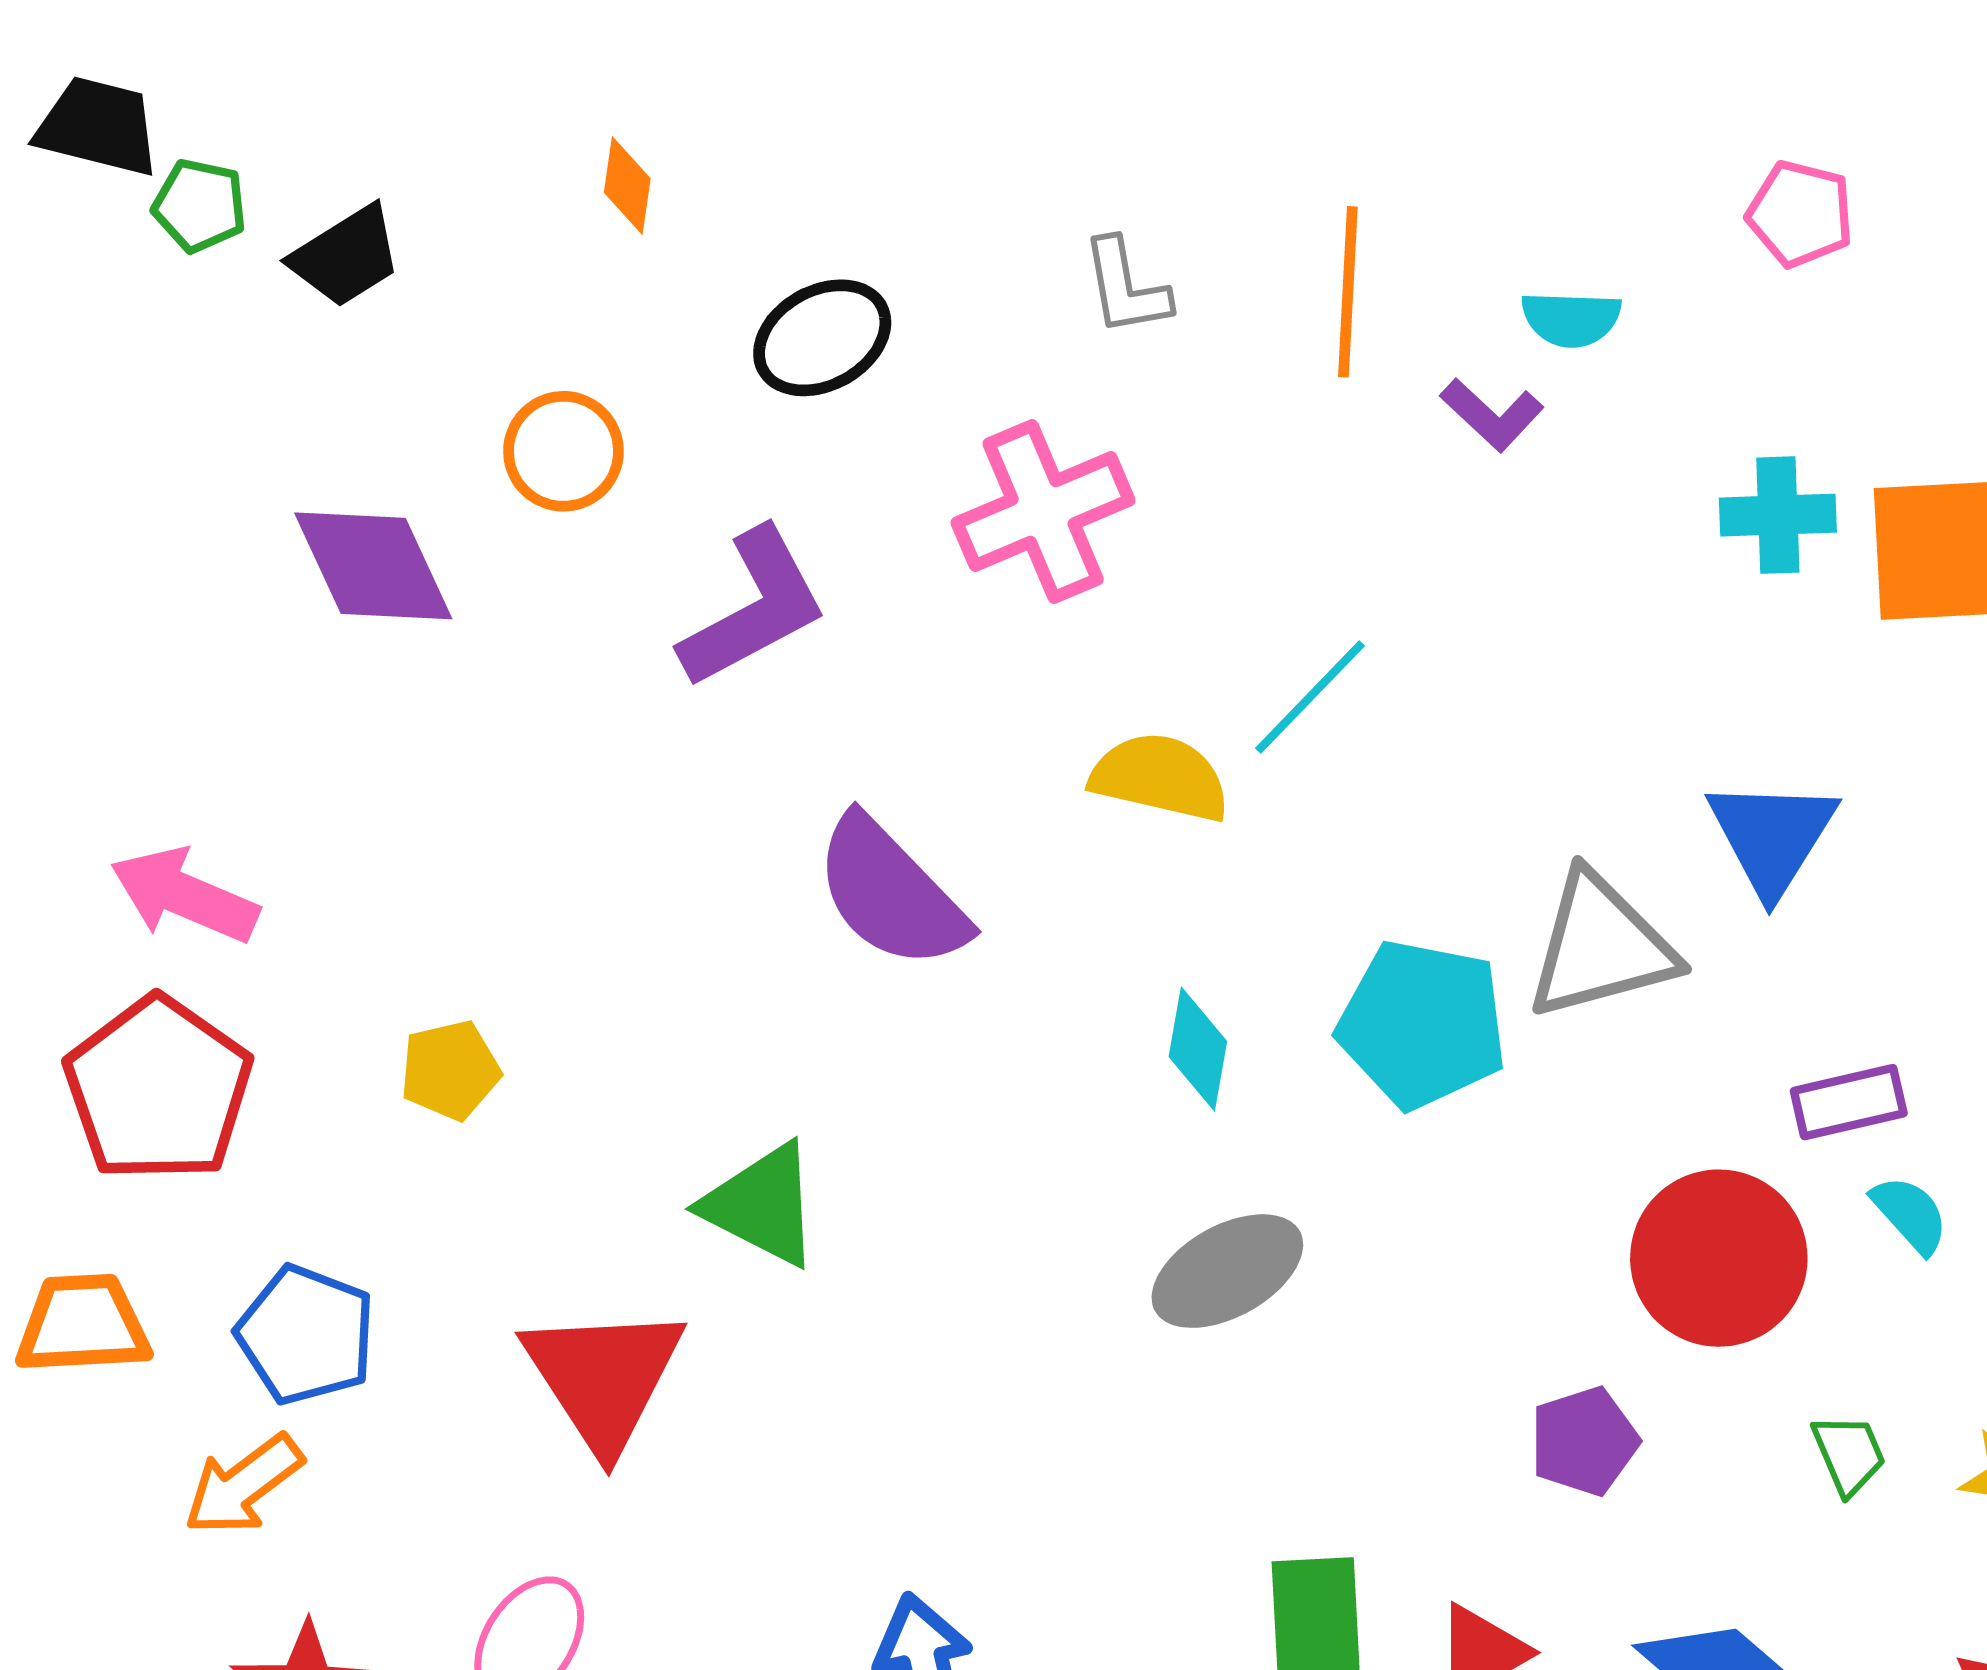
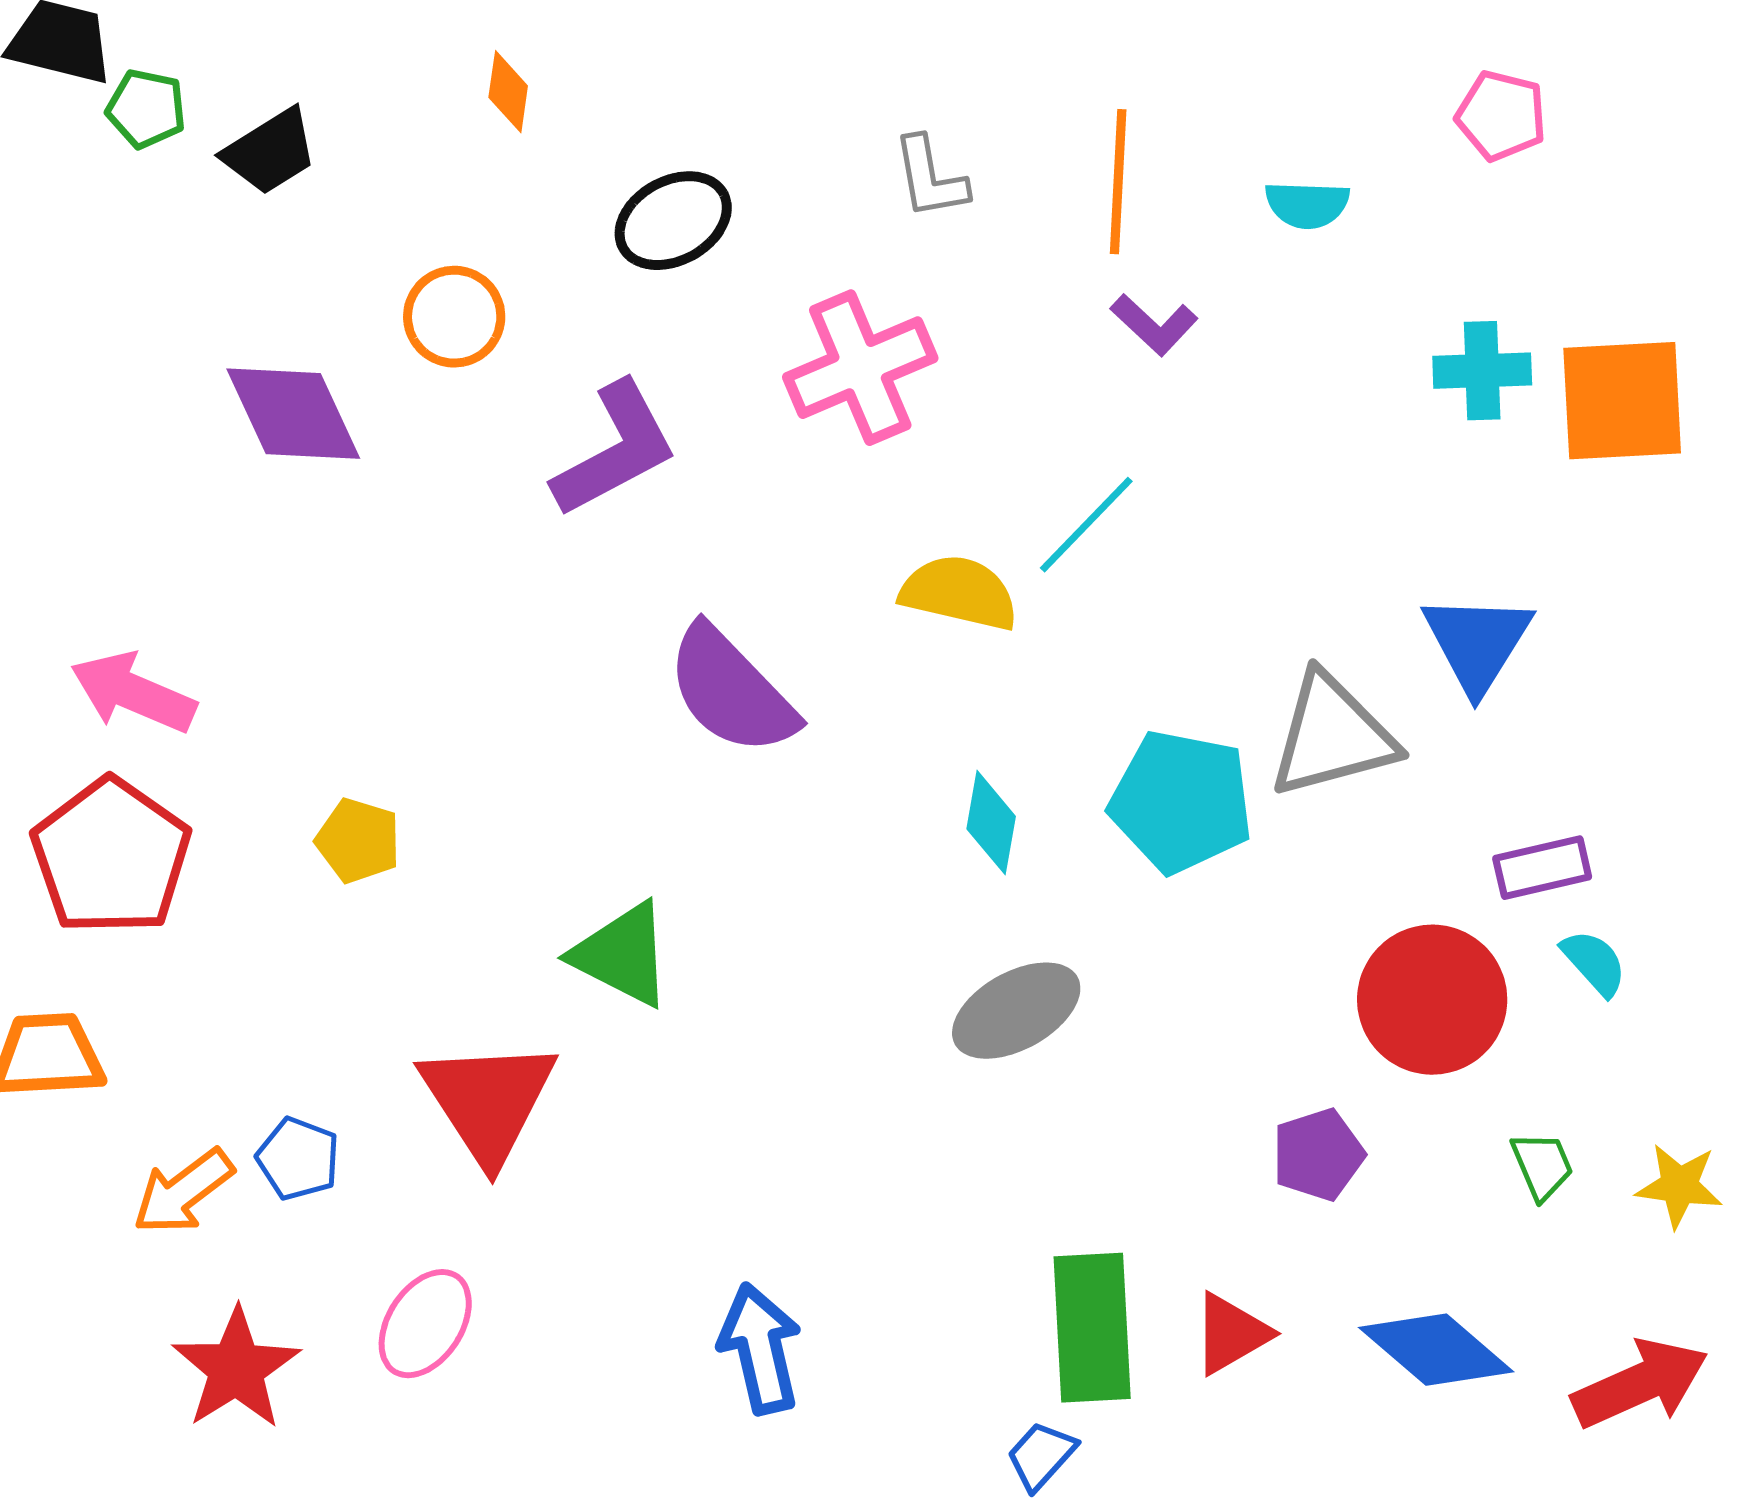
purple L-shape: (1492, 415) -> (1154, 325), moved
yellow pentagon: (450, 1070) -> (358, 841), turned 30
blue pentagon: (306, 1335) -> (298, 1159), moved, size x0.7

